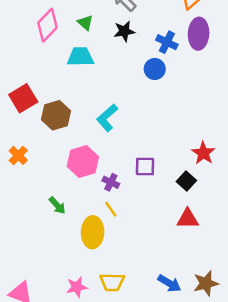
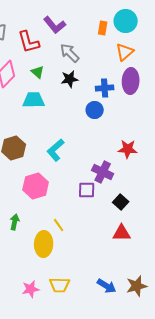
blue cross: (167, 42) -> (105, 88), turned -30
red star: (203, 153) -> (128, 149), moved, turned -30
purple cross: (111, 182) -> (103, 172), moved, size x1.5
green arrow: (57, 205) -> (15, 222), turned -126

